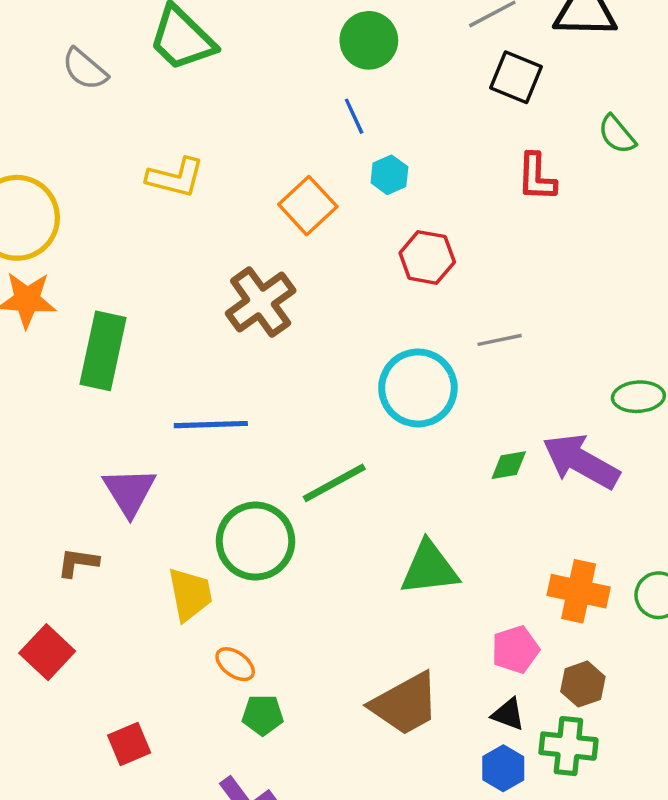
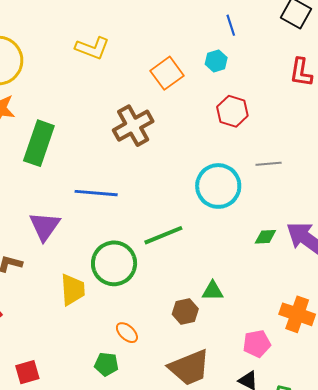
blue line: (354, 116) -> (231, 25), moved
green triangle: (429, 568) -> (213, 291), size x0.6
orange ellipse: (235, 664) -> (127, 333), moved
brown hexagon: (583, 684) -> (185, 311), moved

